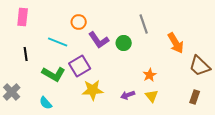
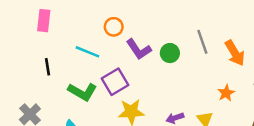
gray line: (144, 24) -> (202, 42), moved
orange star: (150, 75) -> (226, 93), moved

